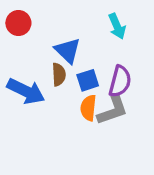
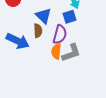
blue square: (88, 80) -> (69, 17), moved
purple semicircle: (120, 81) -> (60, 34), moved

